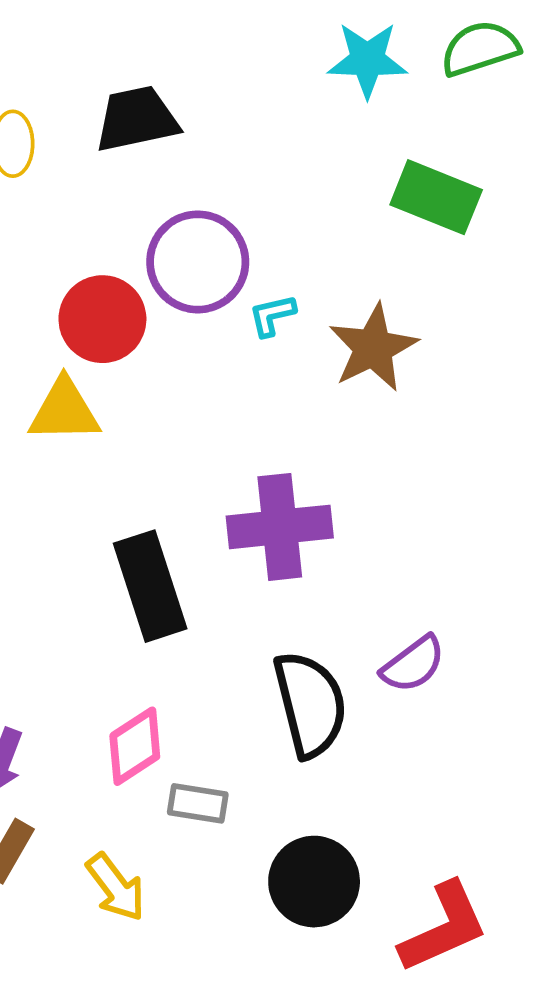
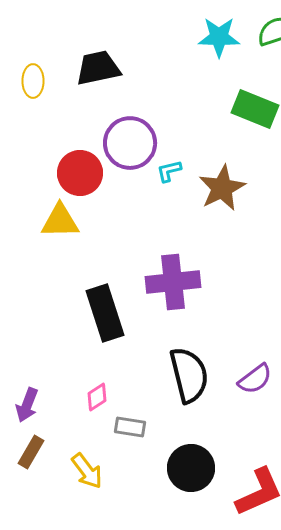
purple semicircle: (413, 664) -> (255, 379), moved
pink diamond: (135, 746) -> (97, 397), size x0.7

